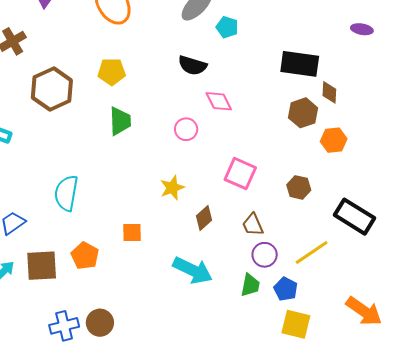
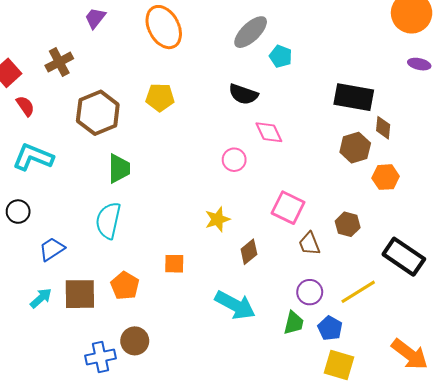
green trapezoid: (120, 121) -> (119, 168), moved
brown trapezoid: (253, 225) -> (309, 244), moved
brown circle: (100, 323) -> (135, 341), moved

